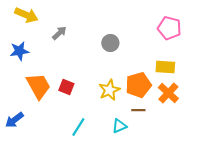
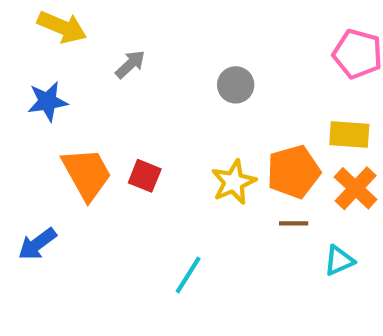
cyan triangle: (119, 126) -> (339, 261), moved
cyan line: (78, 127) -> (188, 275), moved

